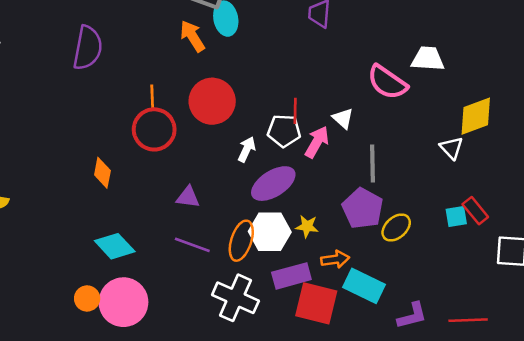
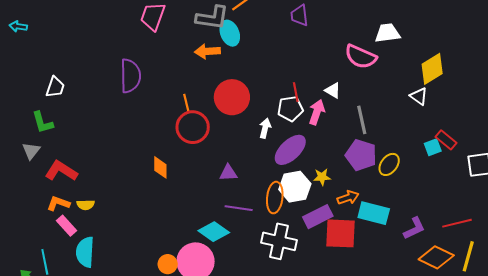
orange arrow: (192, 36) -> (207, 51), turned -50
cyan diamond: (115, 246) -> (214, 232), moved

